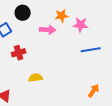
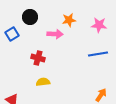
pink star: (81, 25) -> (99, 25), moved
red cross: (19, 53) -> (38, 58), moved, turned 32

